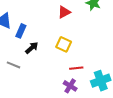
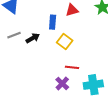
blue rectangle: (21, 31) -> (53, 22), moved, turned -32
gray line: (14, 65) -> (14, 35), moved, turned -56

